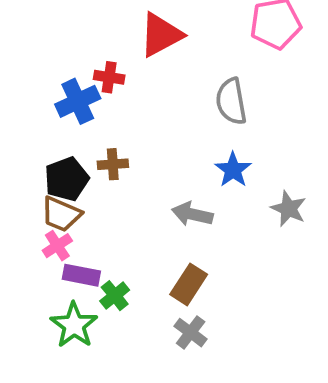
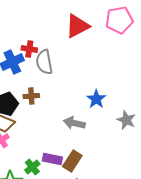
red triangle: (161, 35) -> (77, 26), moved
gray semicircle: (231, 101) -> (44, 62), moved
purple rectangle: (81, 275) -> (52, 159), moved

